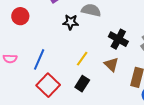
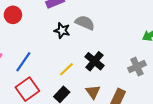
black cross: (118, 39) -> (94, 61), moved
brown triangle: (111, 64) -> (93, 92), moved

